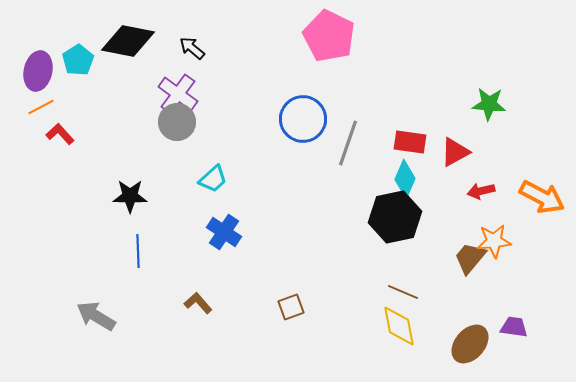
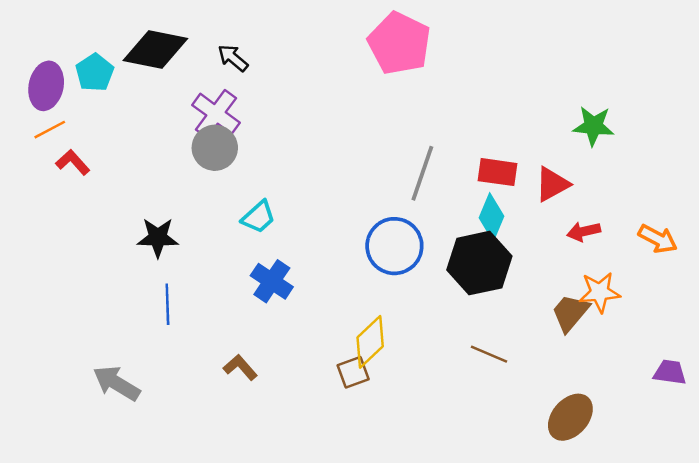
blue circle: (303, 119) -> (394, 246), moved
orange arrow: (542, 197) -> (658, 239), size x0.7
yellow diamond: (399, 326) -> (370, 342), moved, turned 57
purple trapezoid: (514, 327) -> (670, 372), moved

